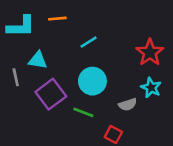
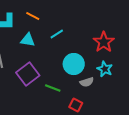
orange line: (57, 19) -> (33, 16), turned 32
cyan triangle: (38, 60) -> (28, 40), moved
cyan circle: (92, 81) -> (74, 64), moved

